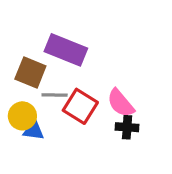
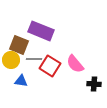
yellow circle: (22, 116) -> (11, 60), moved
black cross: (127, 127) -> (94, 84), moved

